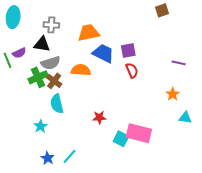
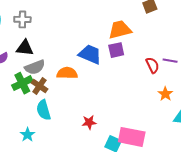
gray cross: (51, 25) -> (22, 19), moved
orange trapezoid: (89, 33) -> (120, 30), moved
red semicircle: (132, 70) -> (152, 65), moved

